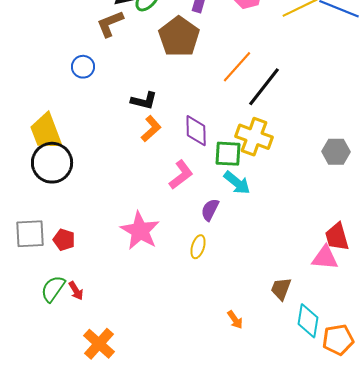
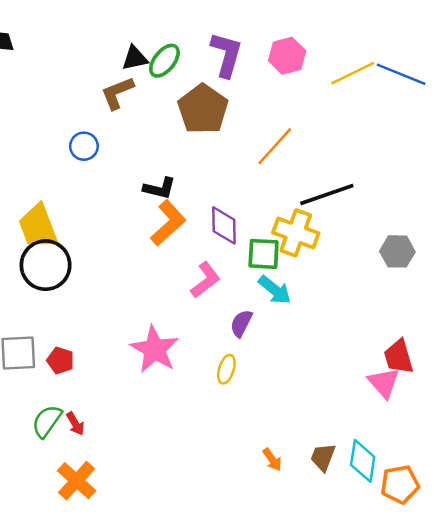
black line: (264, 87) -> (327, 194), moved, turned 33
orange L-shape: (151, 129) -> (168, 223), size x1.4
pink triangle: (325, 258) -> (384, 383), turned 44
brown trapezoid: (281, 289) -> (323, 457), moved
orange cross: (99, 344) -> (77, 481), moved

